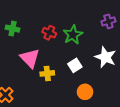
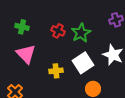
pink triangle: (30, 58) -> (26, 54), moved
white square: (75, 65) -> (83, 63), size x1.5

